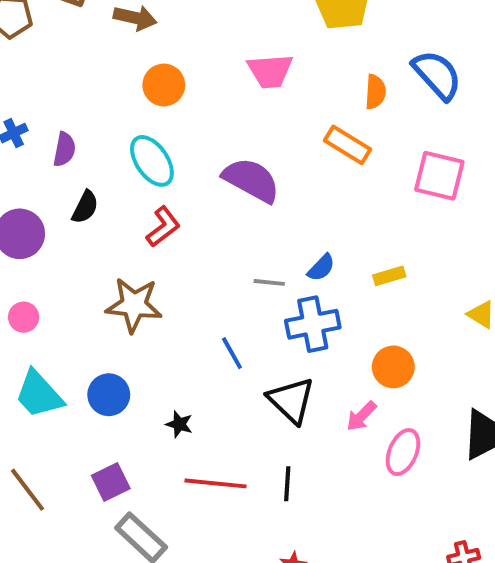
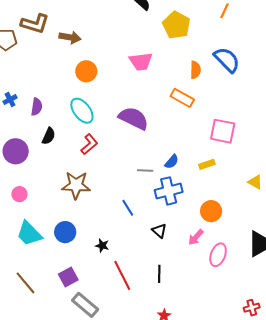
pink square: (439, 176) -> (223, 131), moved
black triangle: (291, 400) -> (159, 231), size x0.6
red line: (216, 483) -> (122, 275), turned 60

